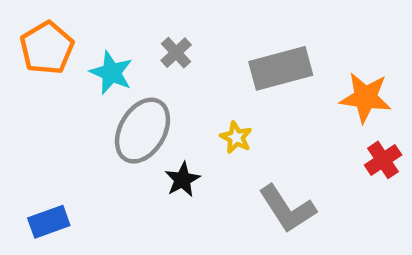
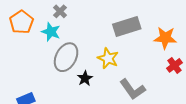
gray cross: (176, 53) -> (60, 11), moved
yellow star: (236, 137) -> (108, 58), size x1.5

